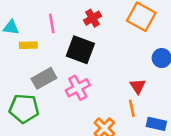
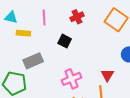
black square: (80, 50) -> (65, 41), size x0.6
pink cross: (78, 88) -> (72, 79), moved

